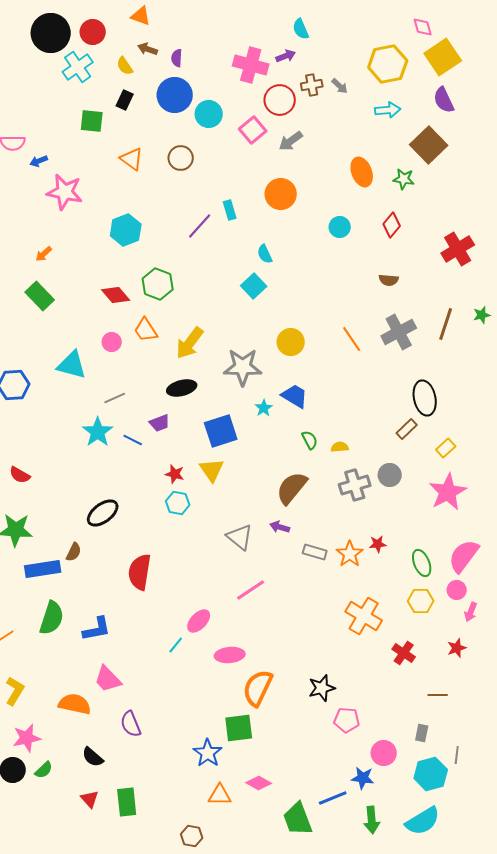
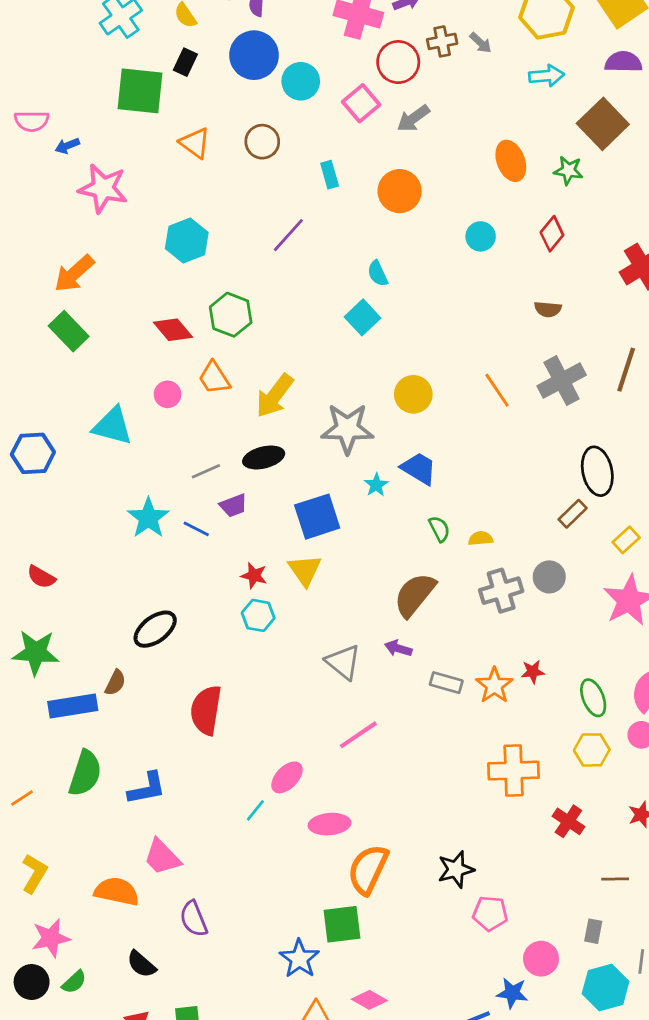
purple semicircle: (444, 100) -> (623, 62), turned 116
green square: (92, 121) -> (140, 91), size x1.5
cyan rectangle: (230, 210) -> (330, 175), moved
orange arrow: (44, 254) -> (74, 273), size x1.8
gray line: (115, 398) -> (206, 471), moved
orange cross: (364, 616) -> (514, 771), turned -33

